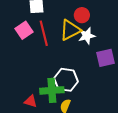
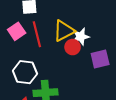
red circle: (82, 15) -> (73, 47), moved
white hexagon: (66, 80) -> (25, 72), moved

